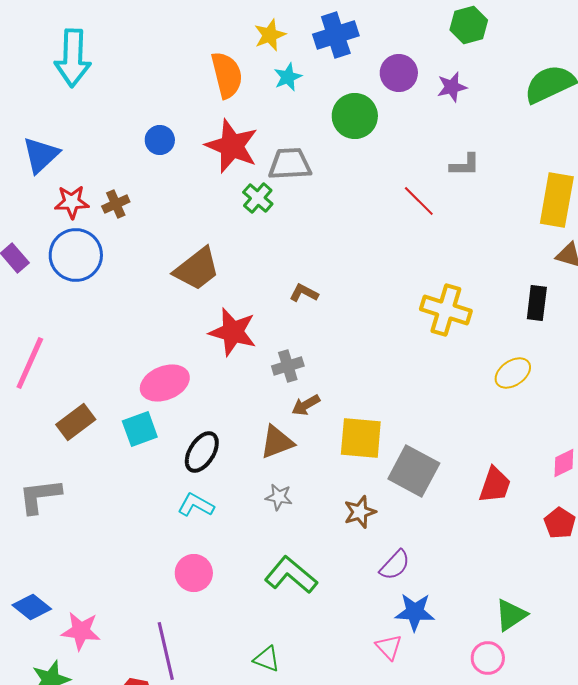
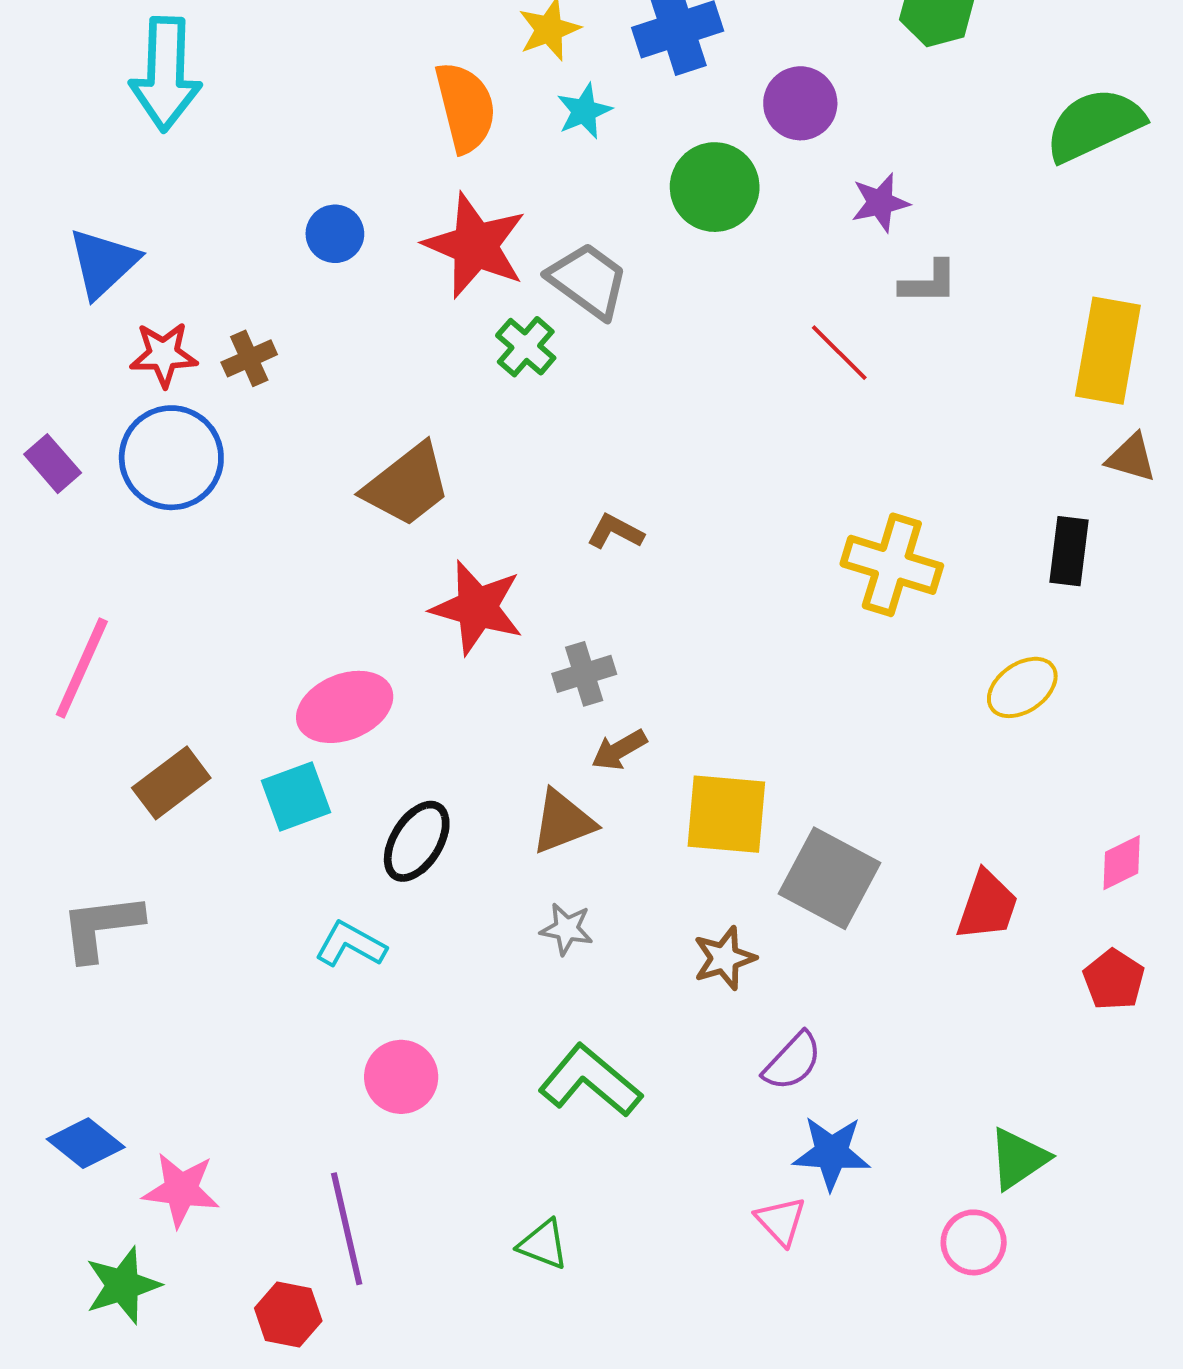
purple star: (452, 87) -> (880, 203), moved
gray trapezoid: (290, 164) -> (588, 281), turned 39
cyan L-shape: (196, 505) -> (350, 945), moved

